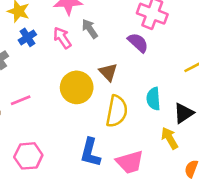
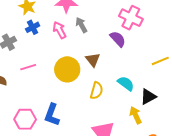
cyan semicircle: (153, 99) -> (126, 84), turned 126
pink line: (21, 100) -> (28, 67), moved
yellow semicircle: (117, 111) -> (97, 91), size x0.7
blue L-shape: (90, 152) -> (52, 115), moved

